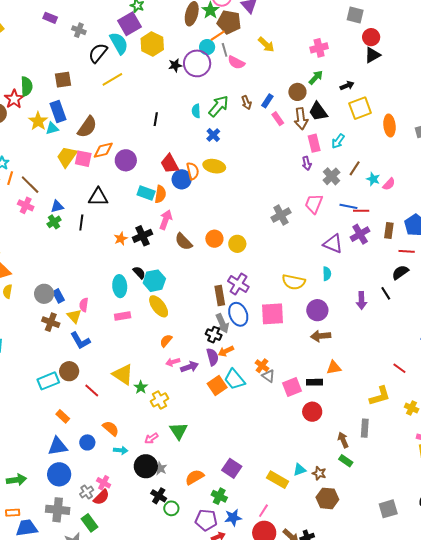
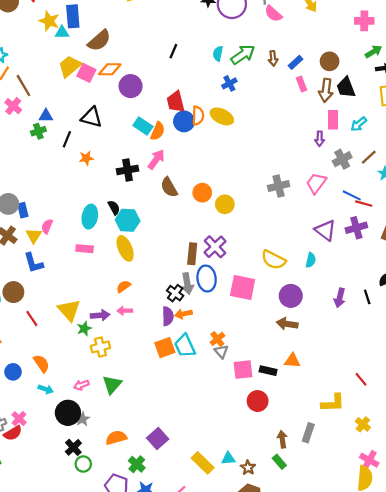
green arrow: (316, 78) -> (373, 52), moved
yellow star: (38, 121) -> (49, 21), turned -30
orange star: (121, 239) -> (86, 158), moved
purple arrow: (190, 367) -> (100, 315), moved

